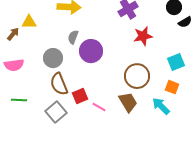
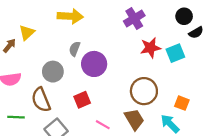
yellow triangle: (29, 22) -> (27, 33), turned -42
cyan square: (176, 62) -> (175, 53), moved
brown semicircle: (59, 84) -> (41, 100), moved
red square: (80, 96) -> (82, 100), moved

